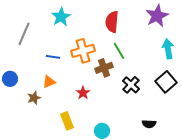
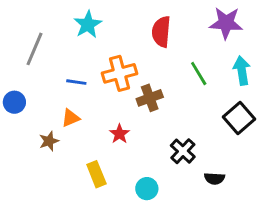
purple star: (157, 16) -> (226, 23), turned 30
green line: (119, 51) -> (199, 73), moved
blue circle: (10, 79) -> (14, 102), moved
black cross: (131, 85) -> (183, 151), moved

